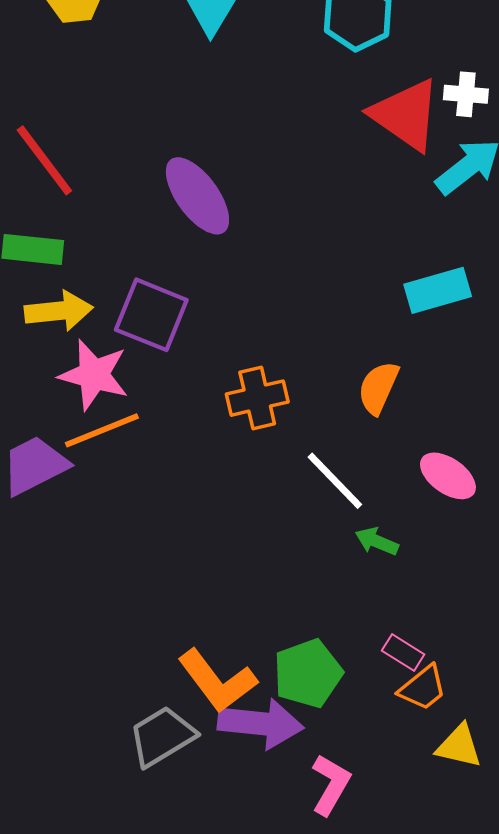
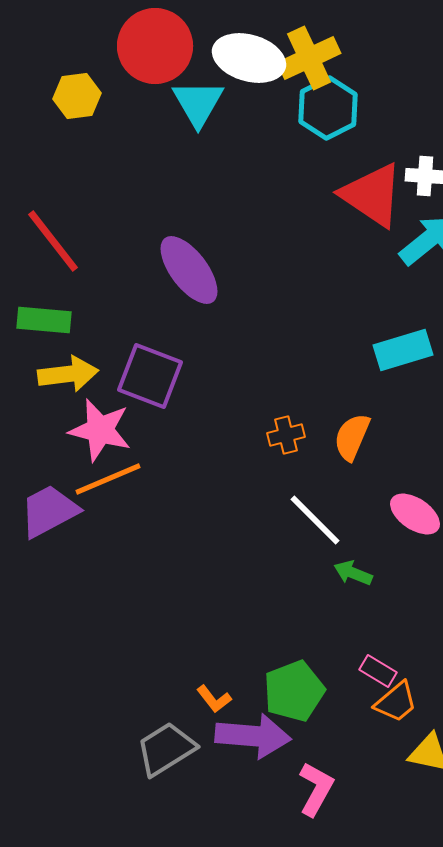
orange cross: (257, 398) -> (286, 435), moved, size x0.7
orange L-shape: (217, 681) -> (214, 699), size x0.5

